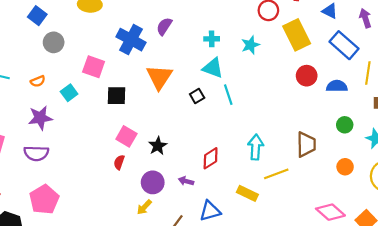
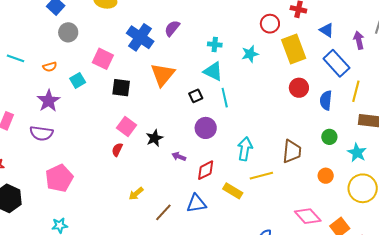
blue semicircle: (337, 86) -> (326, 100), turned -90
purple star: (40, 118) -> (49, 101), turned -30
red diamond: (211, 158) -> (206, 170), moved
purple arrow: (186, 181) -> (179, 157), moved
purple circle: (153, 182) -> (206, 128), moved
pink pentagon: (44, 199) -> (59, 178), moved

